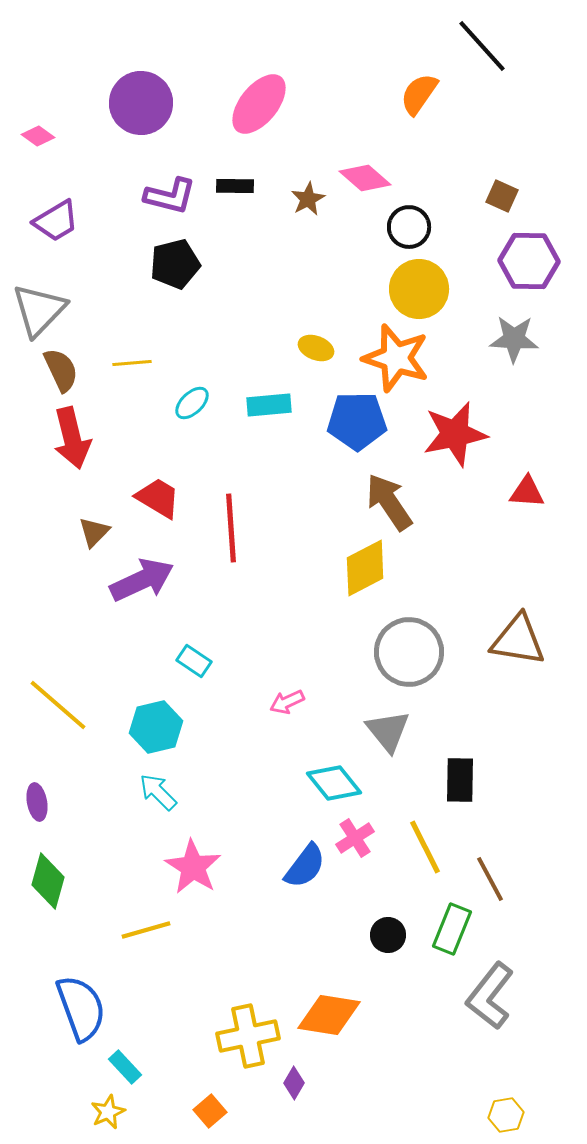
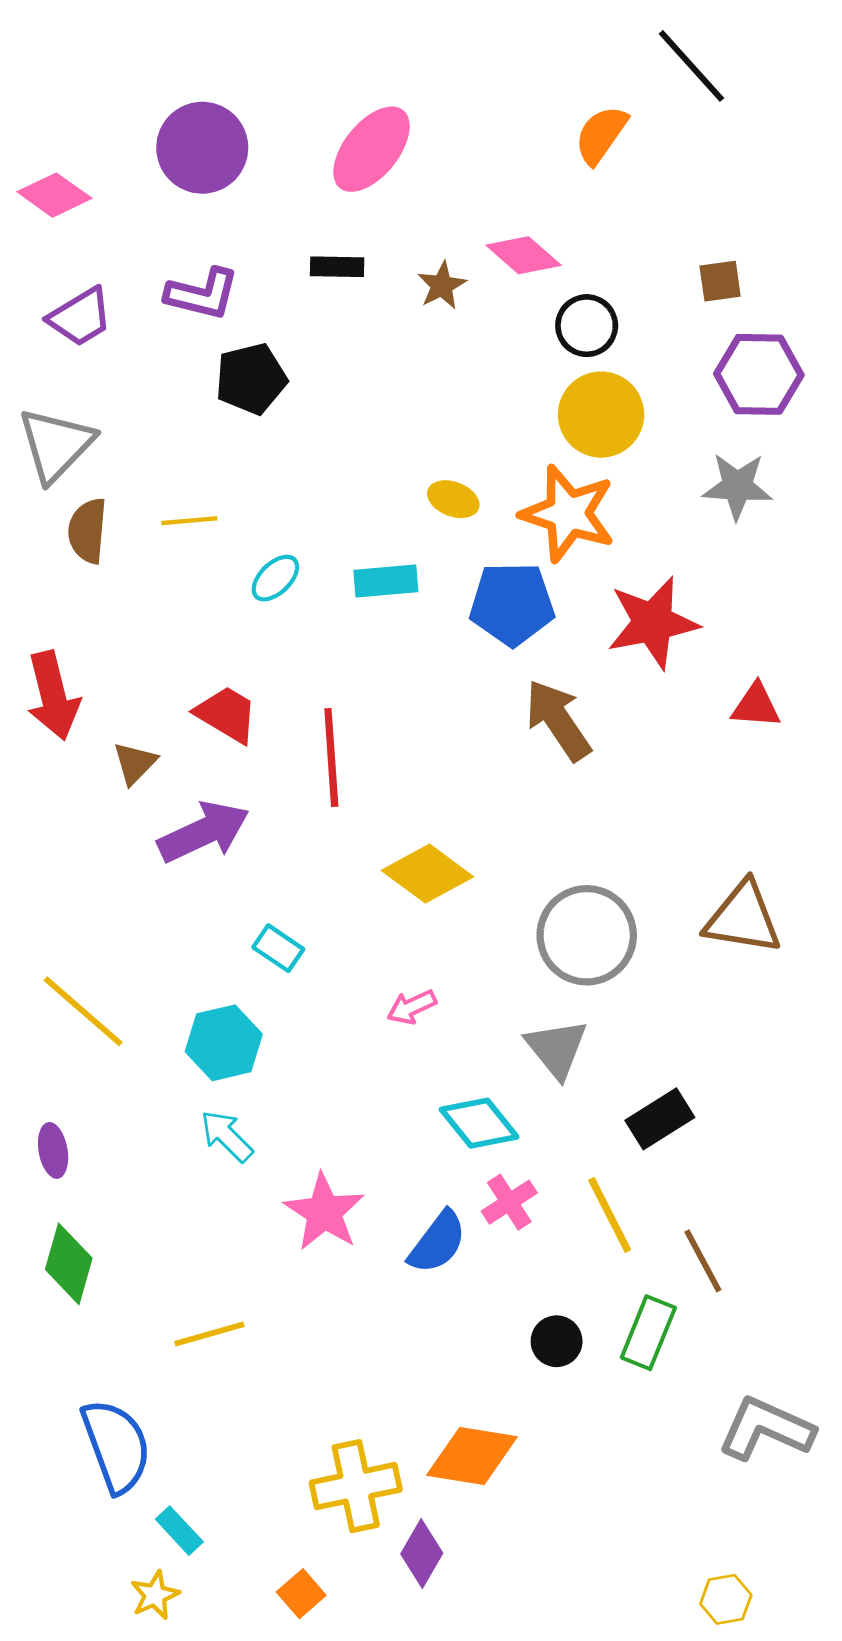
pink diamond: (38, 136) -> (54, 195), size x1.5
purple L-shape: (170, 196) -> (202, 294), moved
brown square: (502, 196) -> (720, 281), turned -32
brown semicircle: (61, 370) -> (87, 531), turned -150
red arrow: (72, 438) -> (53, 696), moved
yellow diamond: (365, 568) -> (427, 874), moved, turned 64
black rectangle: (460, 780) -> (660, 1119), turned 57
pink star: (193, 867) -> (324, 1212), moved
gray L-shape: (490, 996) -> (766, 1429), moved, turned 76
purple diamond: (294, 1083) -> (422, 1554), size x1.4

